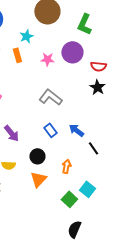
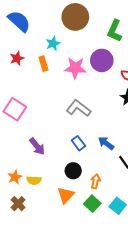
pink star: (47, 59) -> (75, 68), size x1.5
black circle: (37, 156) -> (73, 171), moved
green square: (69, 199) -> (92, 204), moved

